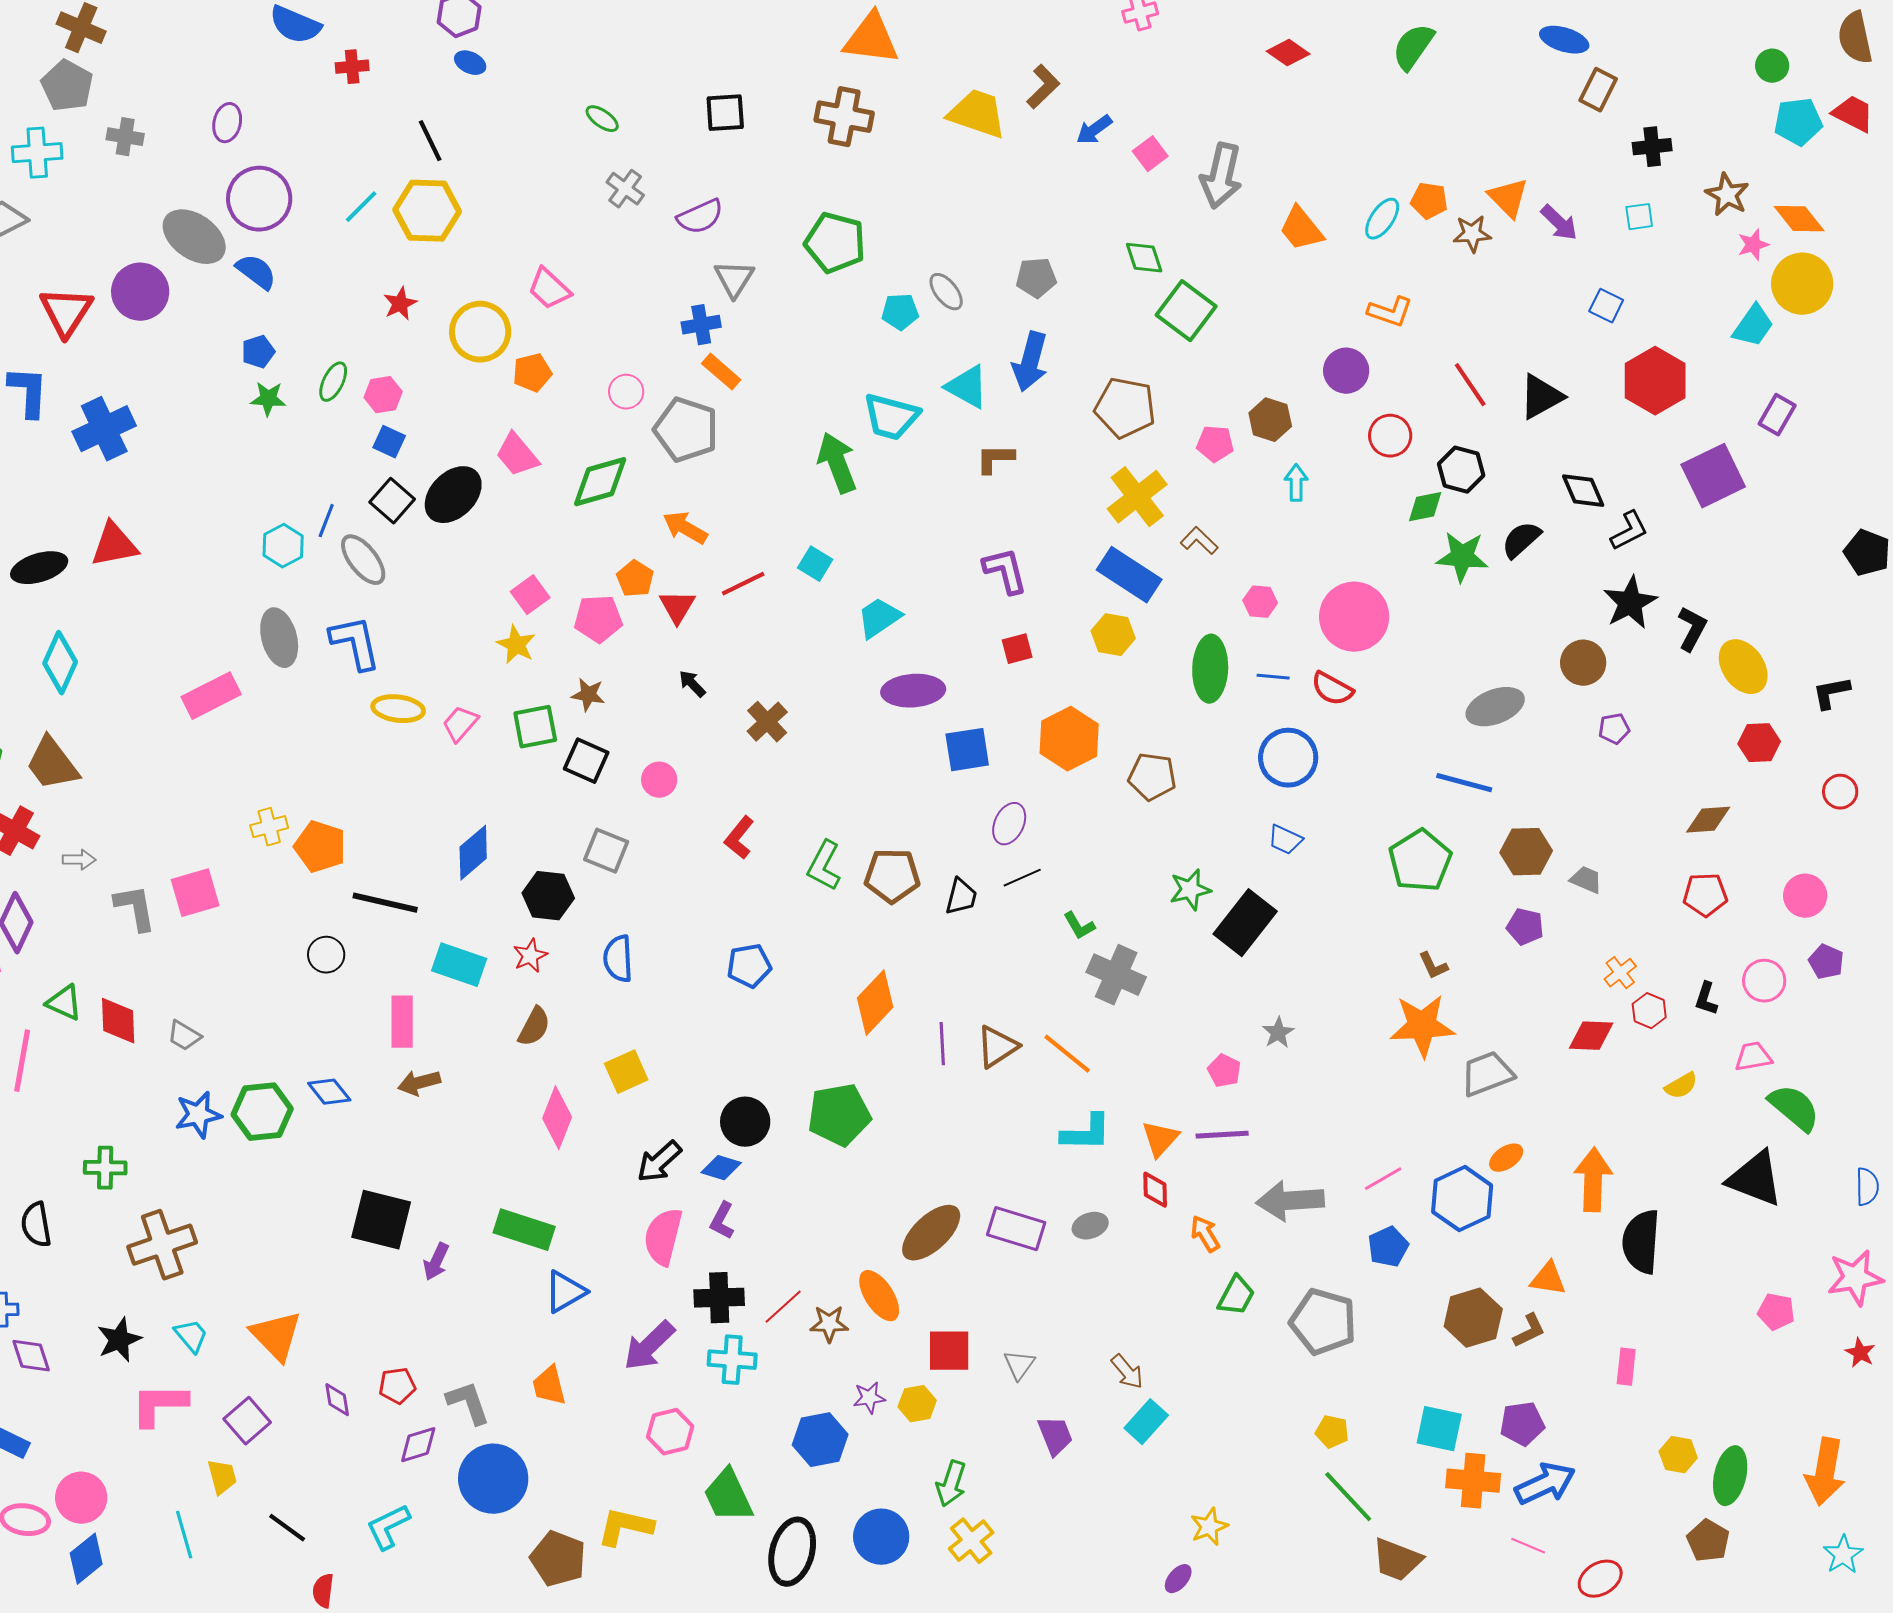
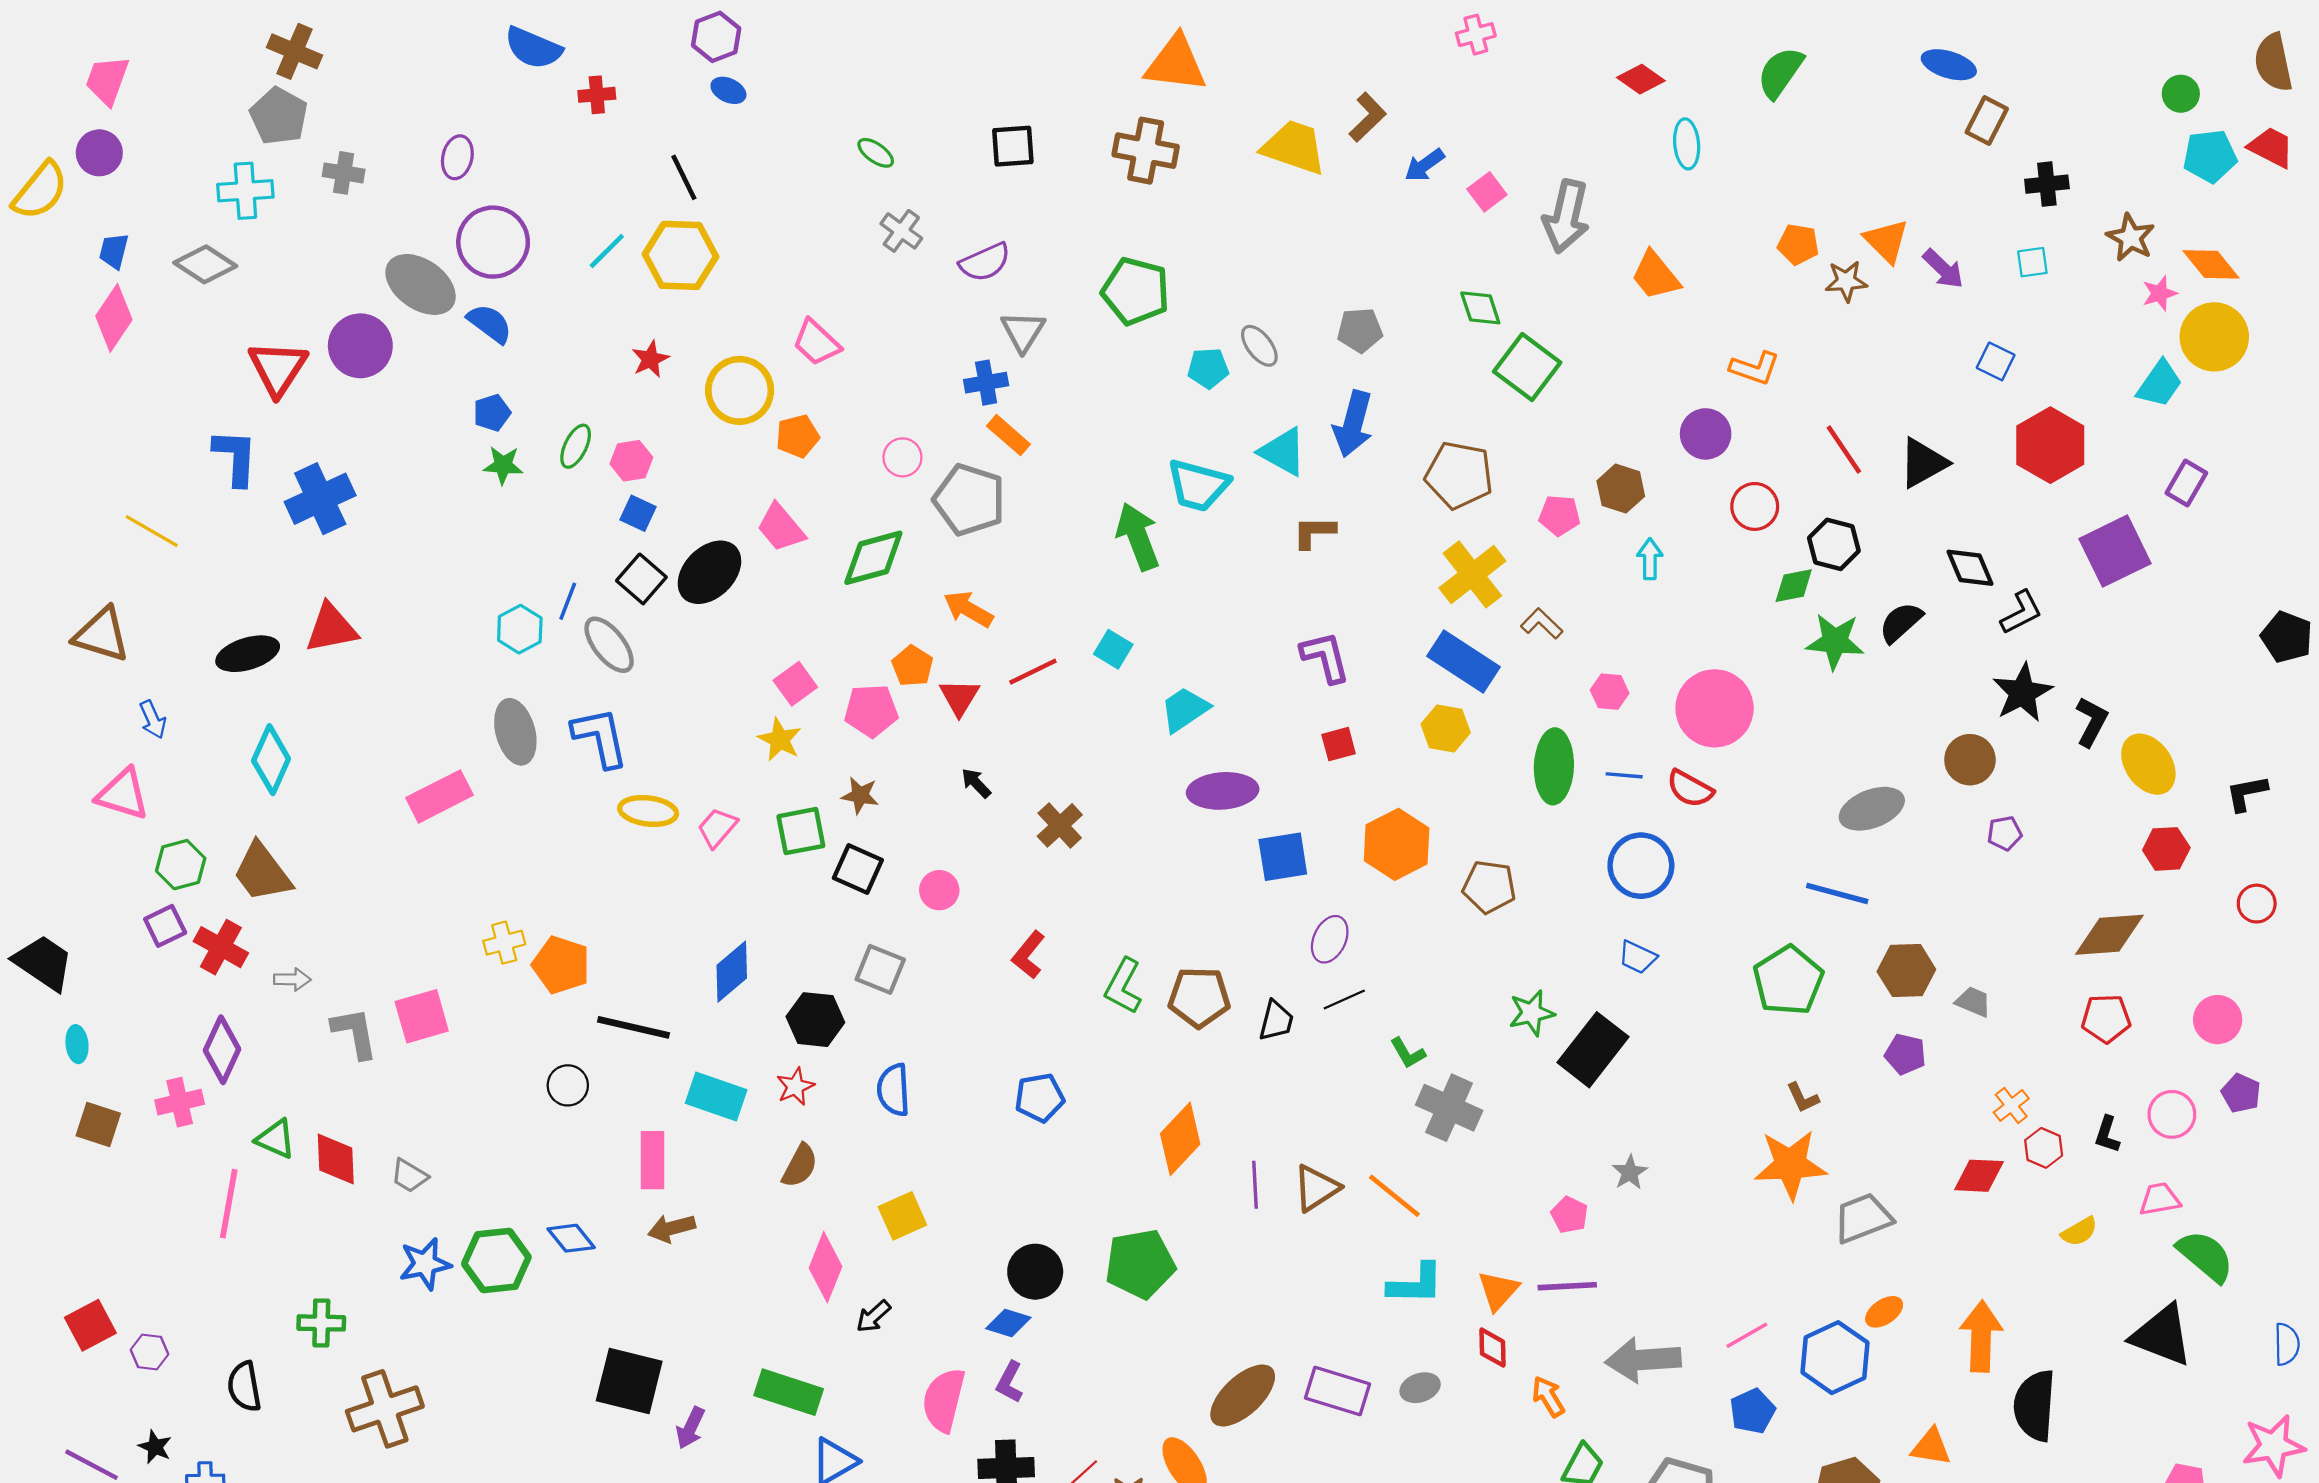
cyan ellipse: (1382, 219) -> (1687, 144), moved, turned -39
brown diamond: (1708, 820) -> (2109, 935), size x1.4
black arrow: (659, 1162) -> (873, 1316), moved, size x0.7

